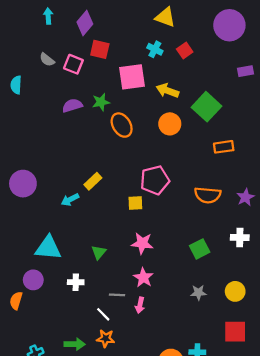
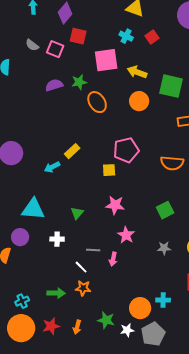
green square: (206, 107) -> (171, 86), turned -30
pink star: (143, 278) -> (126, 235), moved

